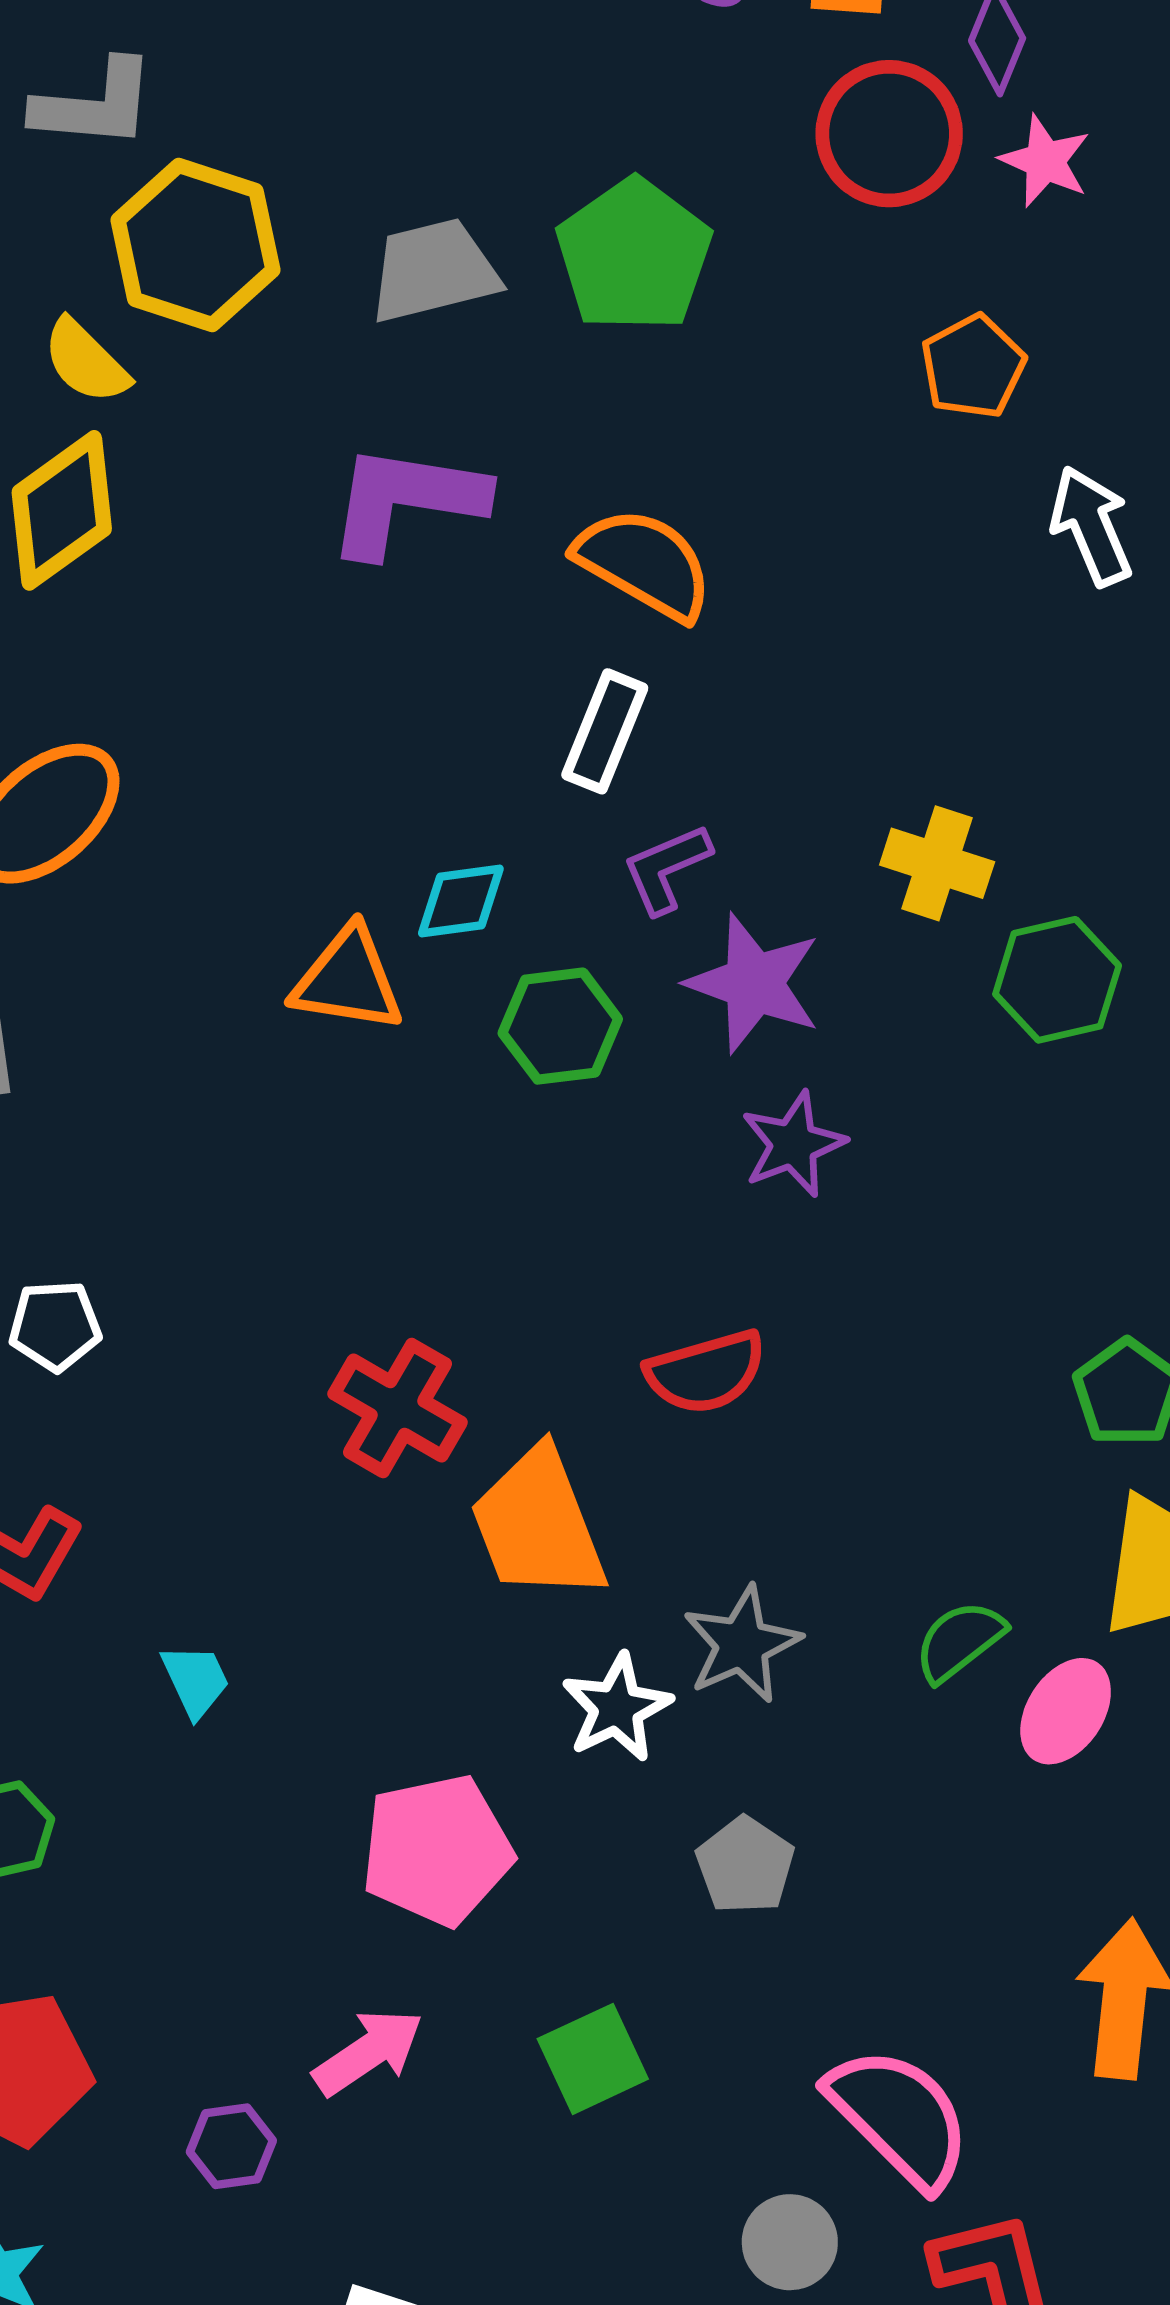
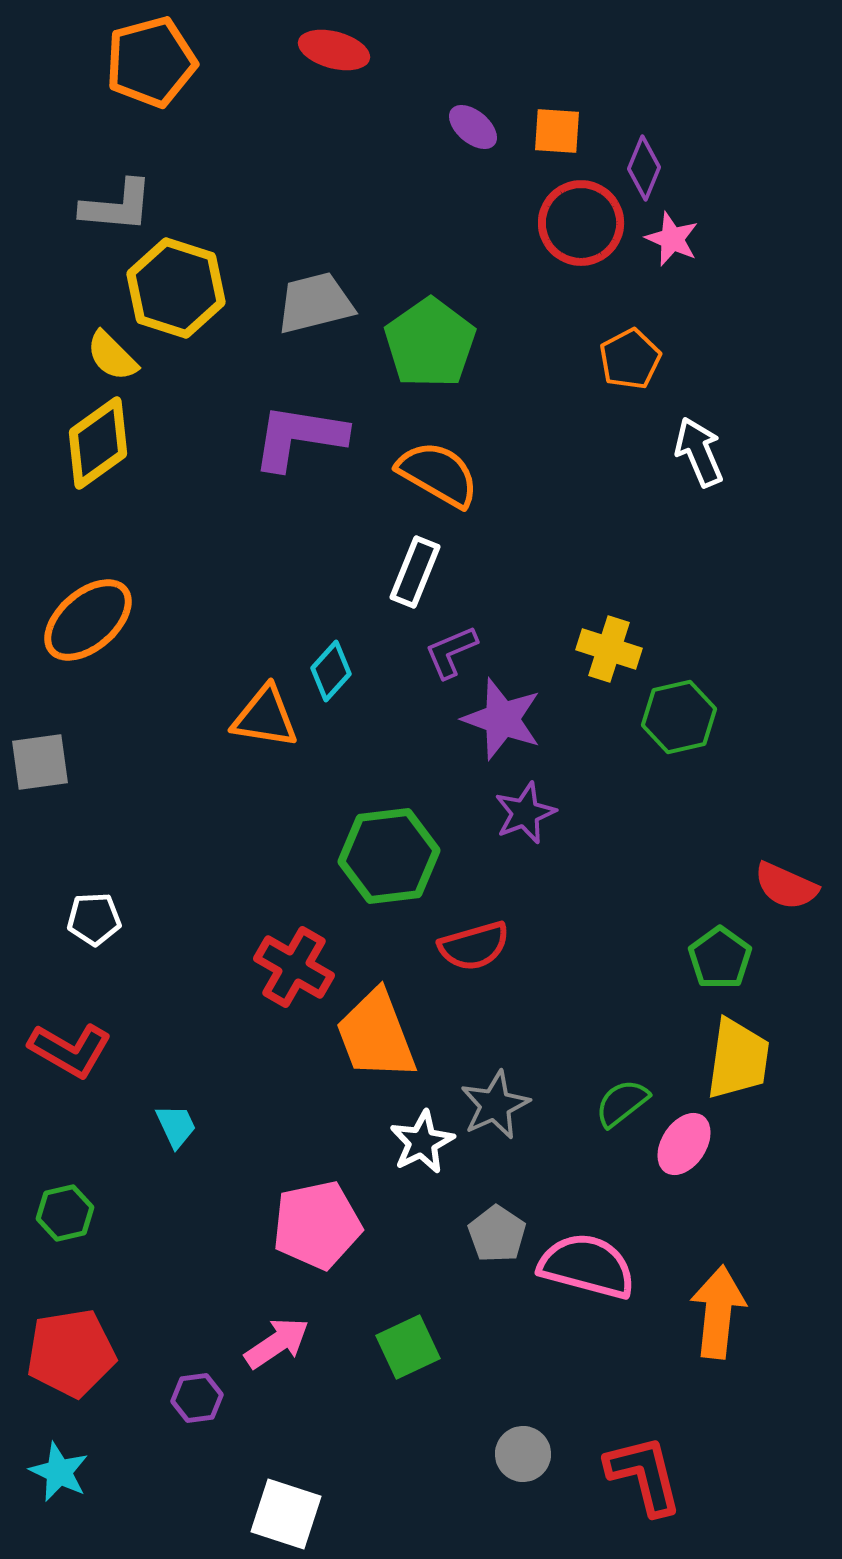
green pentagon: (634, 255) -> (430, 343), moved
cyan diamond: (461, 901) -> (331, 671), turned -40
green hexagon: (560, 1026) -> (389, 856), moved, size x1.4
pink semicircle: (899, 2117) -> (587, 1266), moved, turned -30

